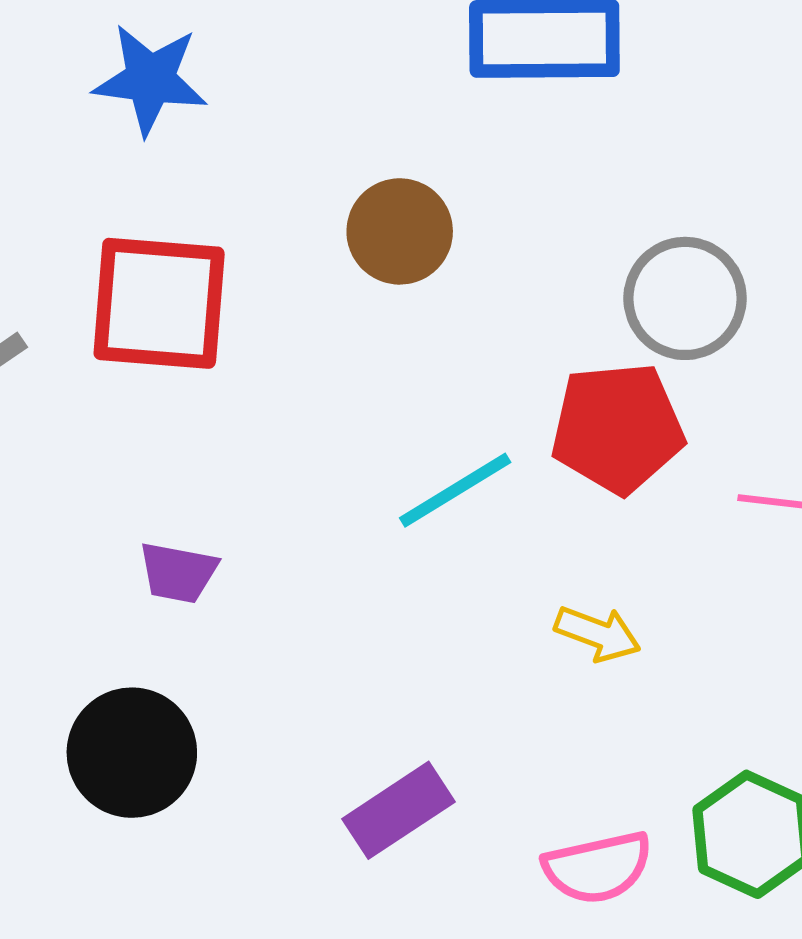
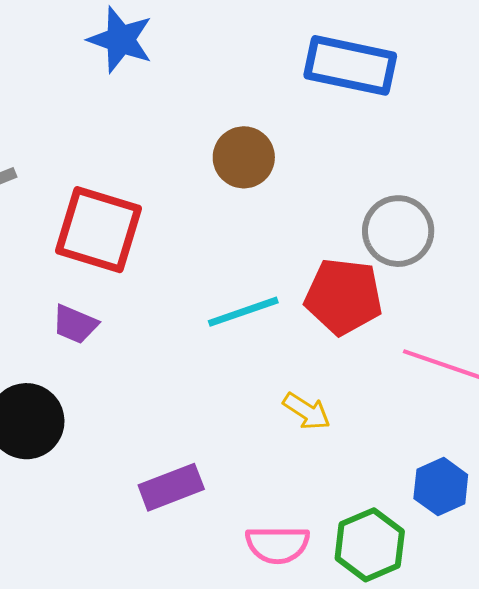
red square: (159, 303) -> (99, 230), moved

